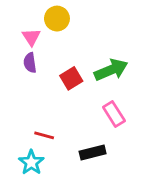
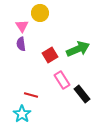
pink rectangle: (114, 114) -> (62, 80), moved
black rectangle: (93, 152) -> (82, 94), moved, turned 66

